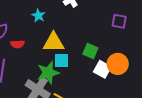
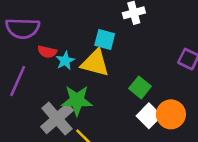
cyan star: (38, 15) -> (65, 61), moved
cyan square: (61, 60) -> (105, 39), moved

